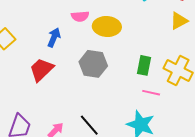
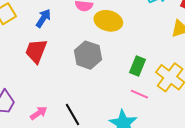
blue arrow: (54, 37) -> (43, 18), moved
red trapezoid: (42, 70) -> (36, 51), turned -36

